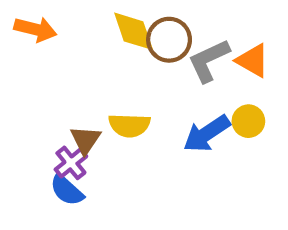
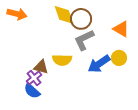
gray L-shape: (209, 61) -> (84, 40), moved
brown triangle: (86, 140) -> (41, 67), turned -49

